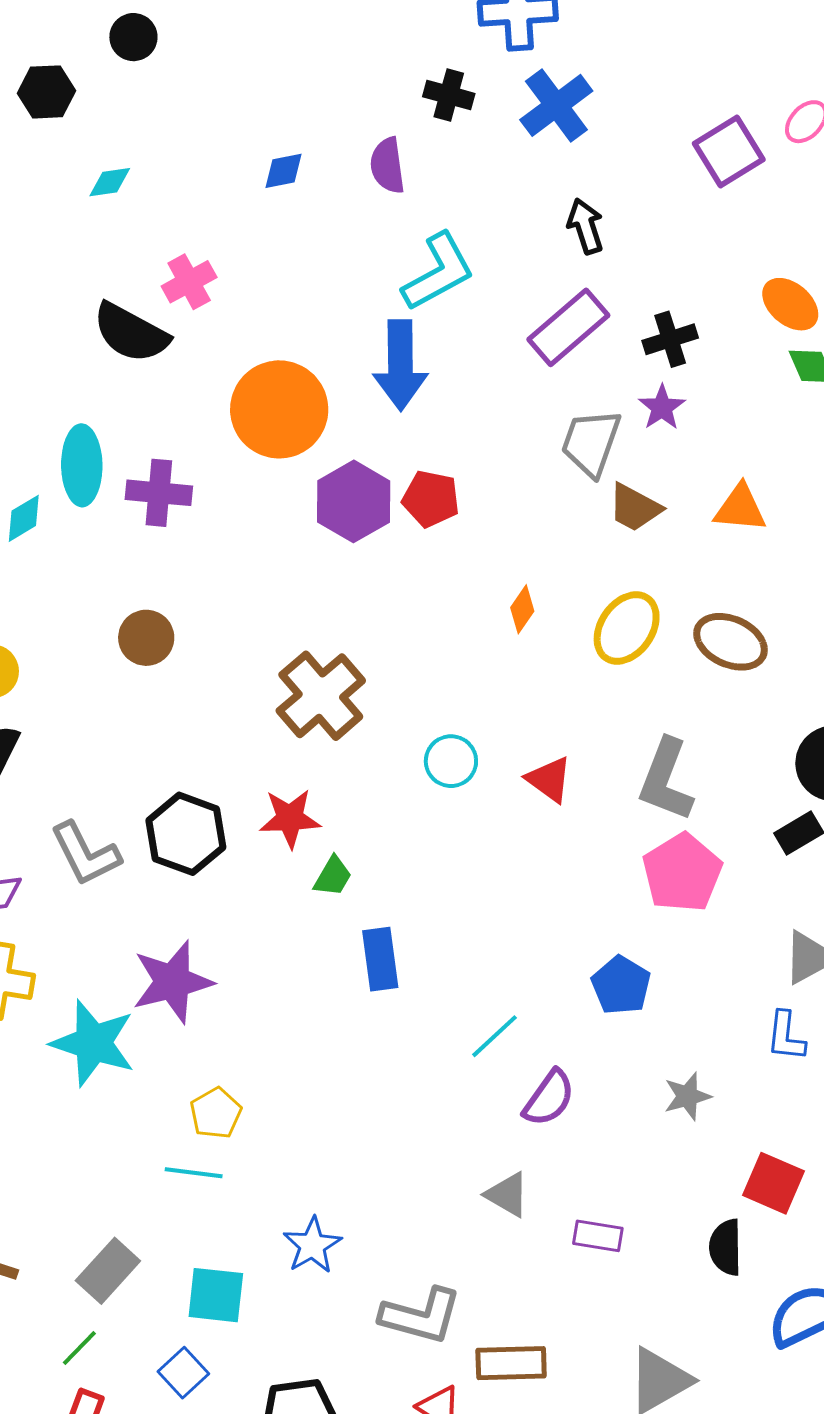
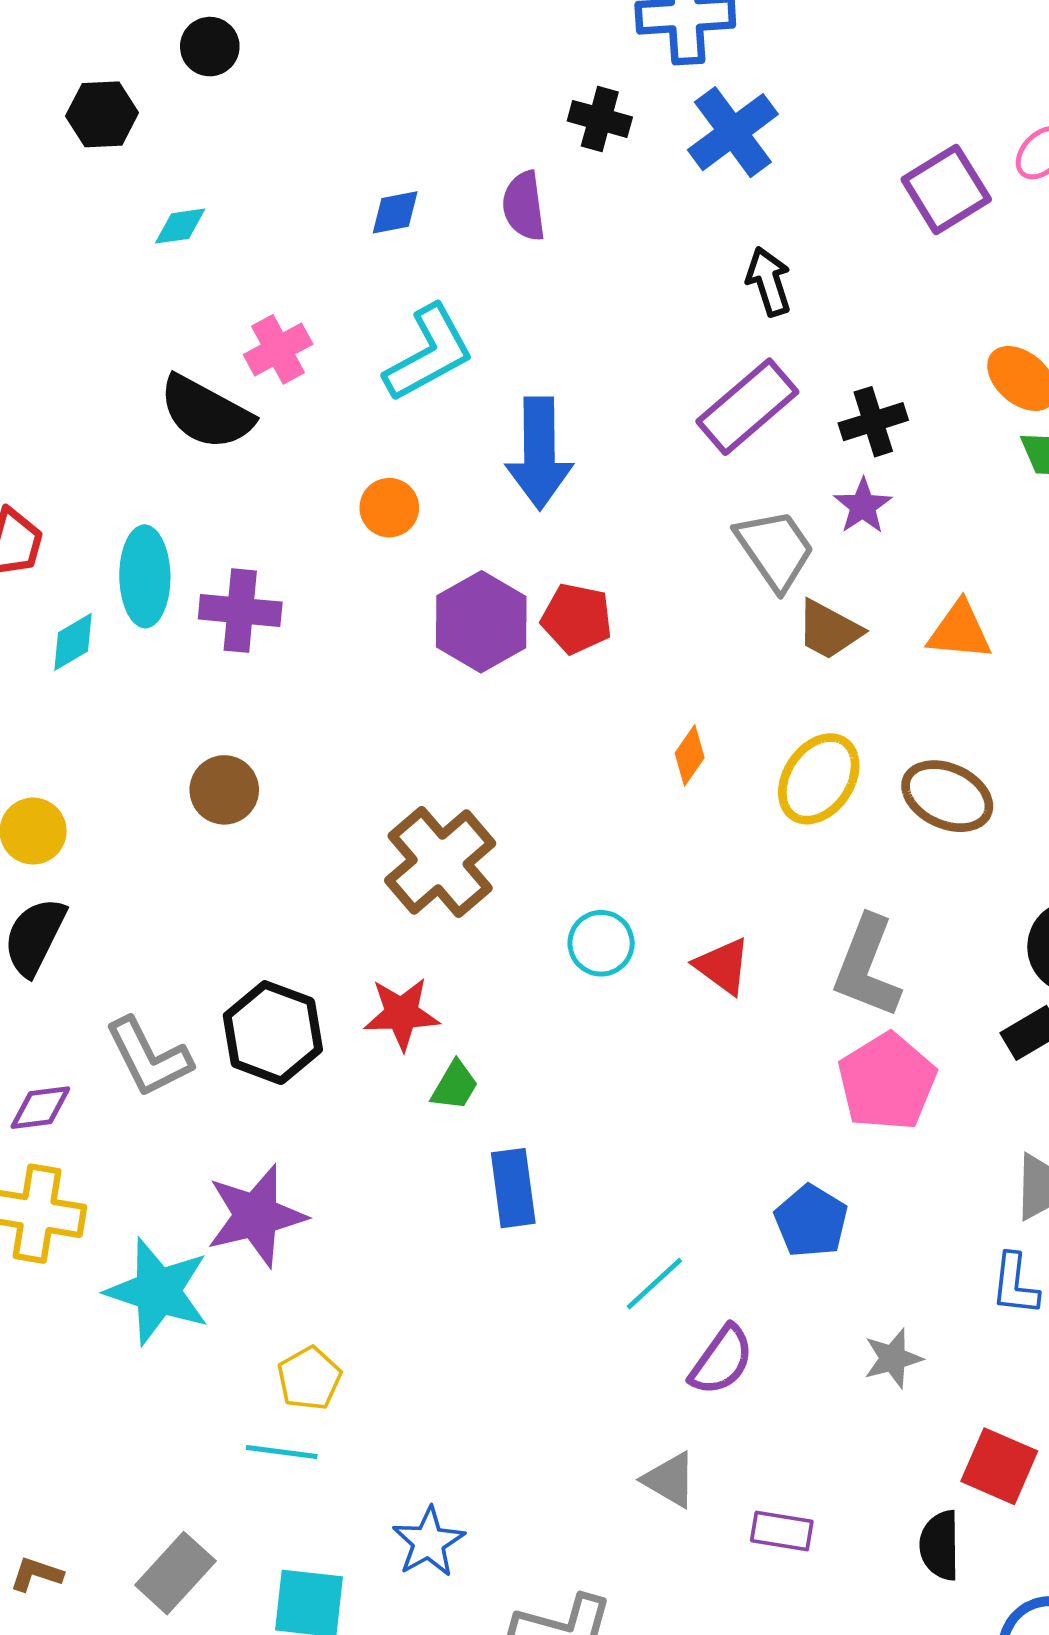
cyan L-shape: (438, 272) -> (429, 353), moved
orange circle: (279, 409) -> (389, 508), size x0.5
gray trapezoid: (591, 443) -> (775, 549), turned 126

